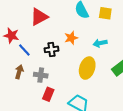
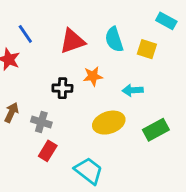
red triangle: (39, 17) -> (72, 41), moved
blue line: (24, 50) -> (25, 34), moved
yellow ellipse: (87, 68) -> (109, 123), turned 45

